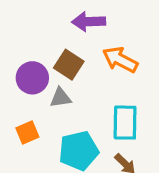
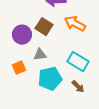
gray triangle: (60, 98) -> (40, 55), moved
cyan rectangle: (125, 123) -> (78, 62), turned -60

